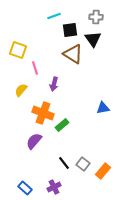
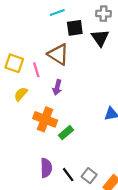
yellow square: (18, 50) -> (14, 63), moved
brown triangle: (73, 54) -> (58, 54), moved
purple semicircle: (34, 141) -> (46, 168), moved, turned 138

